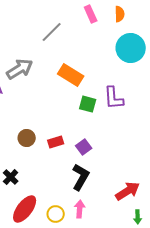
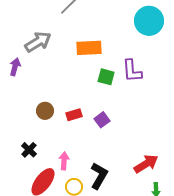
orange rectangle: (71, 75) -> (89, 48), turned -35
black L-shape: (81, 177) -> (99, 176), moved
pink arrow: (80, 209) -> (64, 161), moved

